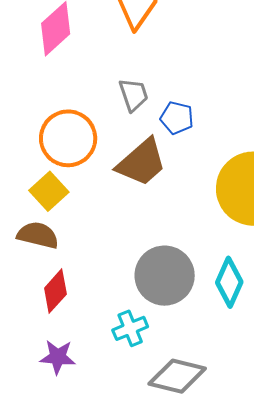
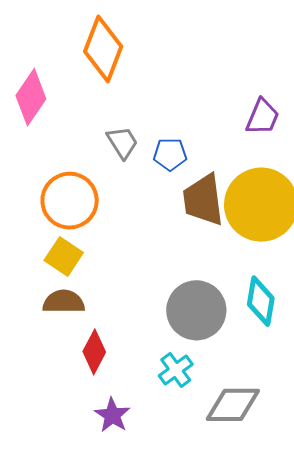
brown trapezoid: (142, 162) -> (203, 200), moved, turned 138
purple star: (58, 357) -> (112, 415), turned -30

